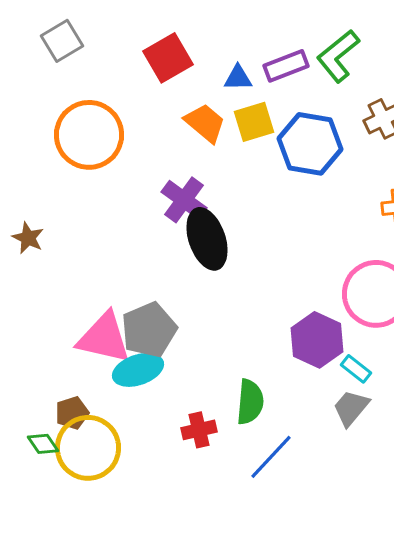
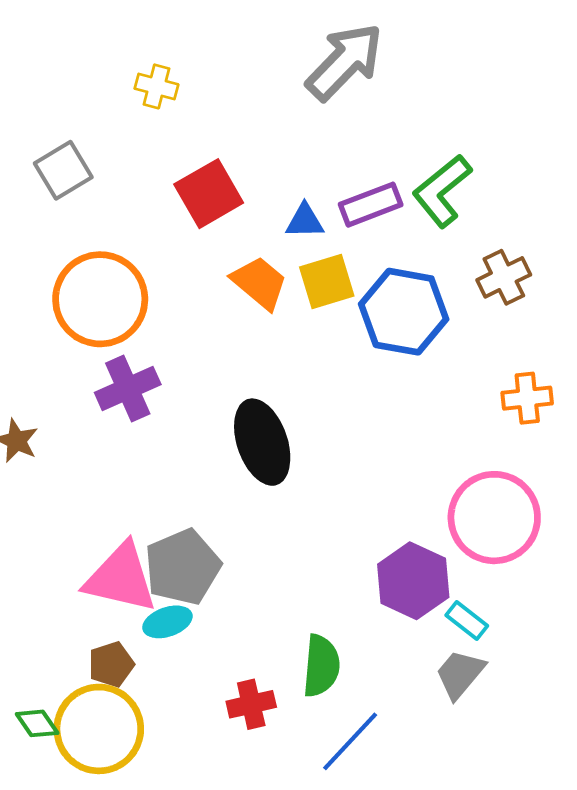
purple cross: (184, 200) -> (128, 389), moved, turned 30
cyan ellipse: (138, 370) -> (167, 622), size x0.7
brown pentagon: (72, 413) -> (111, 664), moved

